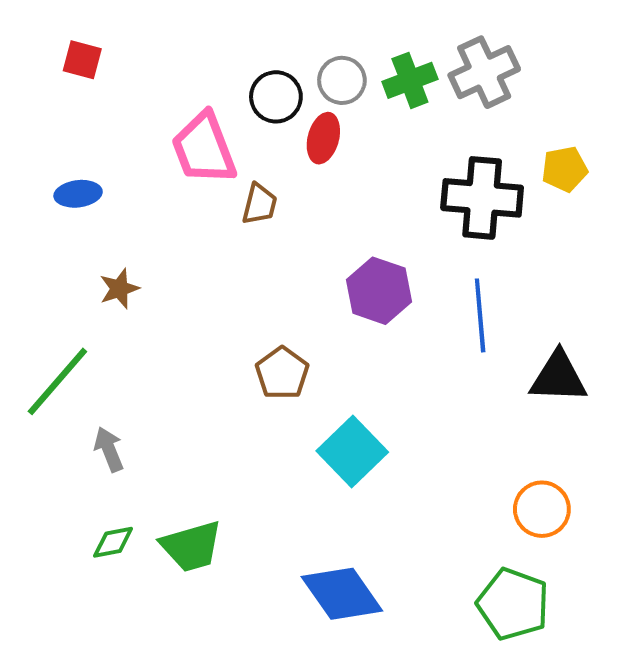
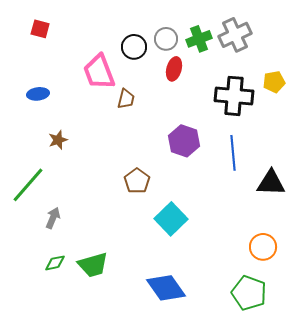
red ellipse: (323, 138) -> (174, 69), moved
gray arrow: (109, 449) -> (53, 218), turned 45

